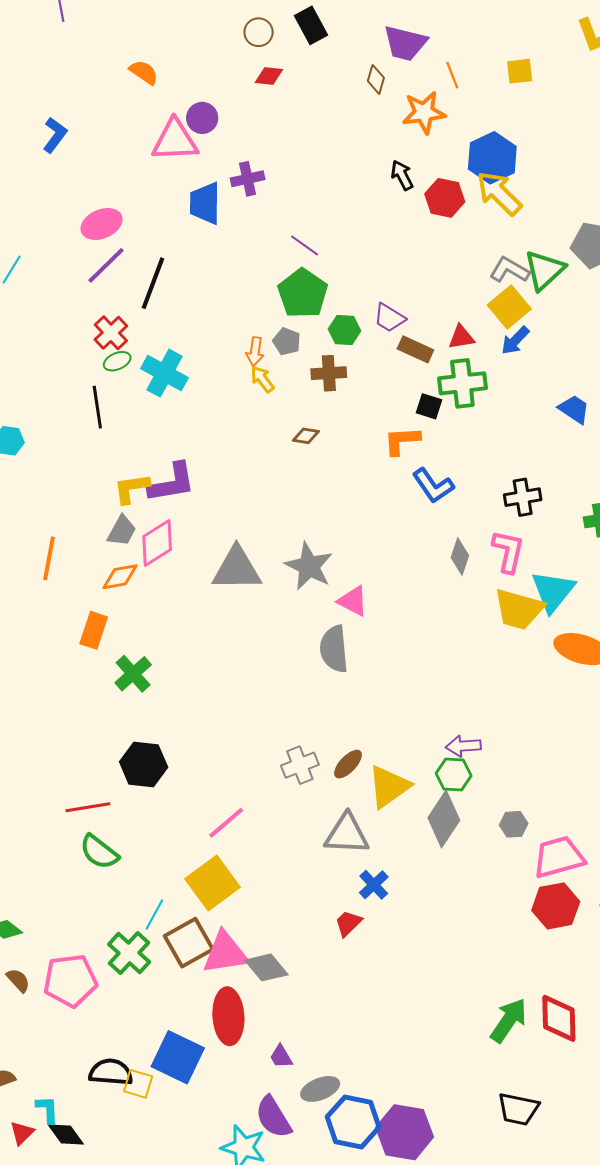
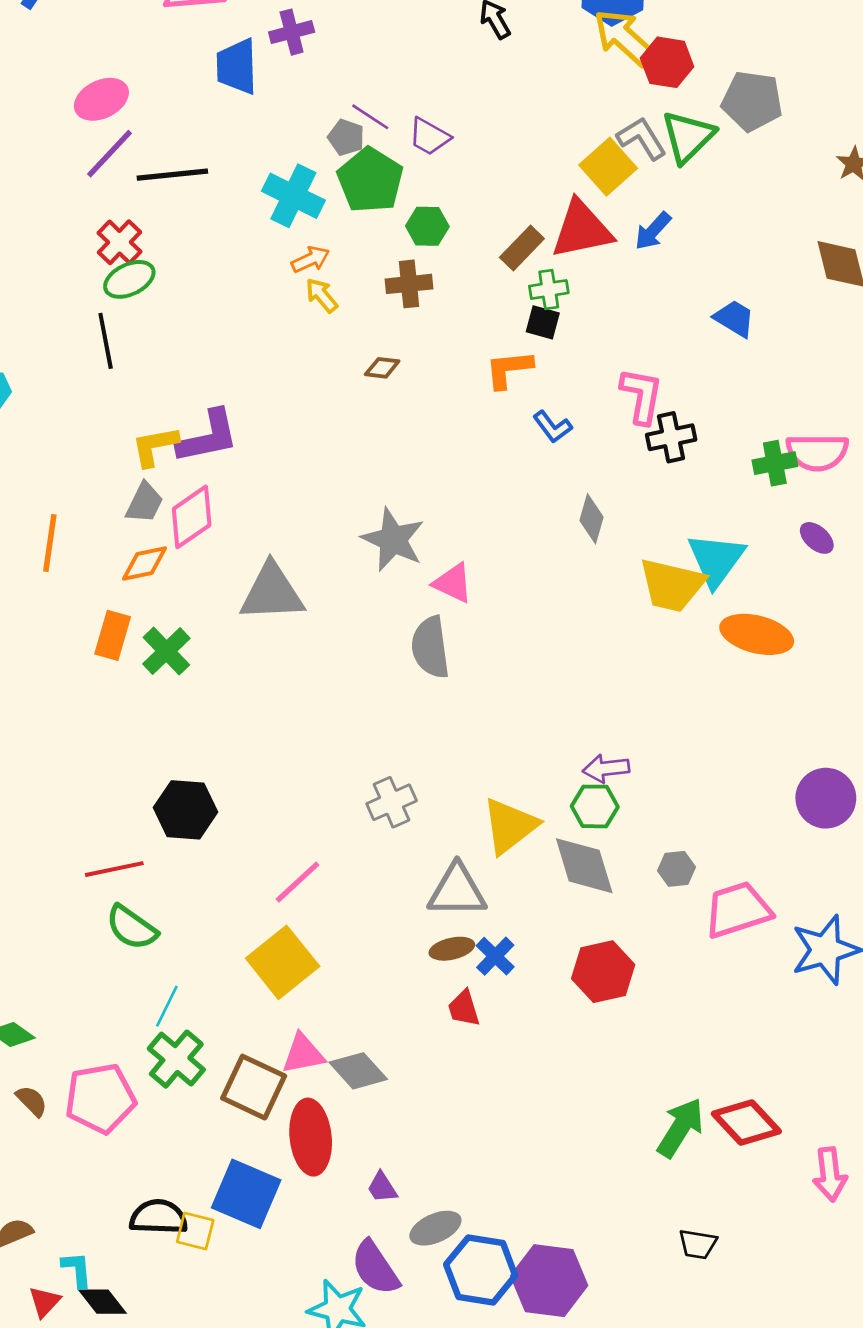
red hexagon: (445, 198) -> (667, 62), moved
gray L-shape: (509, 270) -> (642, 138), turned 30
black line: (153, 283) -> (172, 175), turned 66
yellow square: (509, 307) -> (608, 167), moved
purple trapezoid: (389, 318) -> (429, 137), moved
red triangle: (461, 337) -> (582, 229), size x1.8
gray pentagon: (287, 342) -> (346, 137), moved
brown rectangle: (415, 349) -> (522, 248), turned -68
orange arrow: (255, 352) -> (311, 259), turned -120
green ellipse: (117, 361) -> (129, 279), size x1.4
cyan cross: (165, 373) -> (293, 196), moved
green cross: (462, 383) -> (549, 289), moved, size x0.6
blue L-shape: (433, 486) -> (553, 427), size x0.7
pink L-shape: (508, 551) -> (642, 396), moved
gray triangle: (237, 569) -> (272, 593), moved
green cross: (133, 674) -> (166, 651), moved
brown ellipse: (348, 764) -> (452, 949), moved, turned 36
gray diamond: (444, 819) -> (584, 866), turned -48
red hexagon: (556, 906) -> (603, 972), moved
cyan line: (154, 915) -> (167, 1006), moved
red trapezoid: (348, 923) -> (464, 1008), turned -60
brown square: (189, 943) -> (254, 1087), moved, turned -33
pink triangle: (225, 953) -> (303, 1054), size x0.7
red diamond: (559, 1018) -> (746, 1122), turned -39
black trapezoid: (518, 1109) -> (698, 1244), size x0.7

